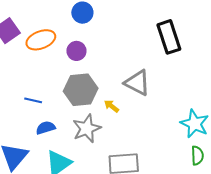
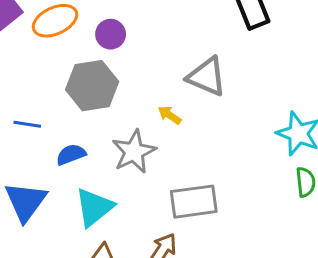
gray hexagon: (81, 90) -> (92, 86), moved
blue line: (33, 100) -> (27, 124), moved

